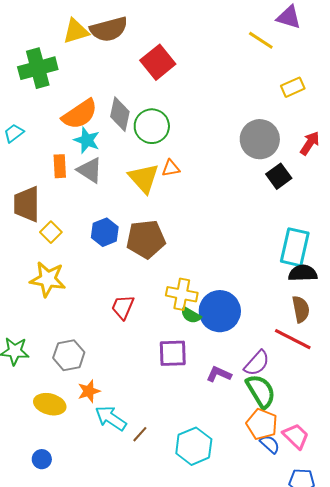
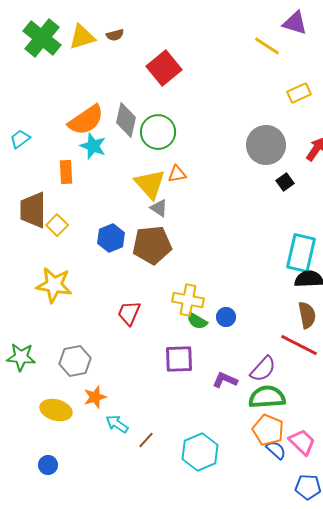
brown semicircle: (109, 29) -> (115, 35), size x0.5
green cross: (38, 68) -> (42, 38), moved, turned -36
gray triangle: (90, 170) -> (159, 208), moved, size x0.7
black square: (279, 176) -> (285, 182), size x0.7
yellow square: (51, 232) -> (57, 225), moved
blue circle: (220, 311) -> (226, 317), size x0.5
green semicircle: (261, 391) -> (267, 397), turned -63
cyan arrow: (111, 418) -> (117, 424), size x0.7

